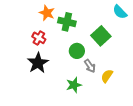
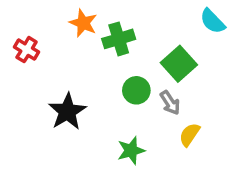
green cross: (67, 22) -> (119, 39), turned -30
red cross: (39, 38) -> (27, 50), moved
gray arrow: (90, 66) -> (170, 103), moved

